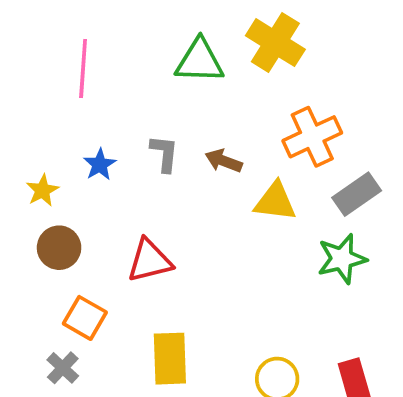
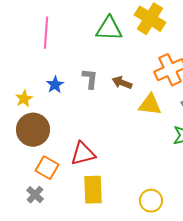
brown circle: (59, 248) -> (33, 130), size x1.4
red triangle: (150, 261) -> (83, 154), moved

